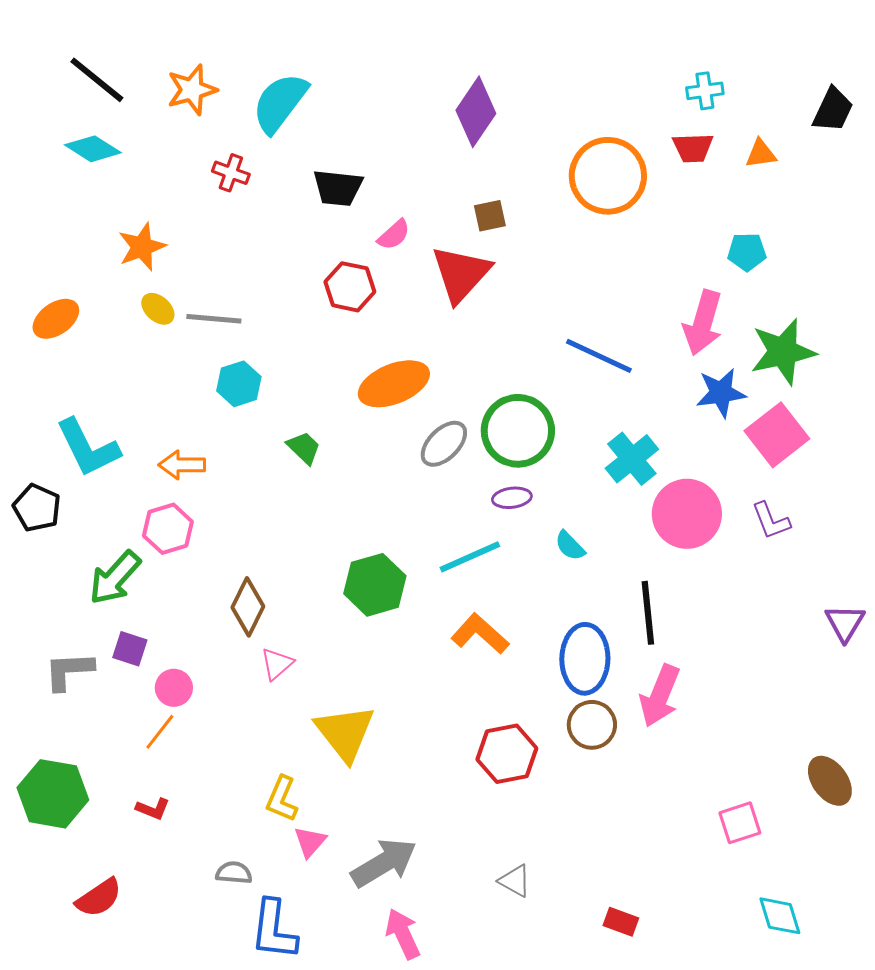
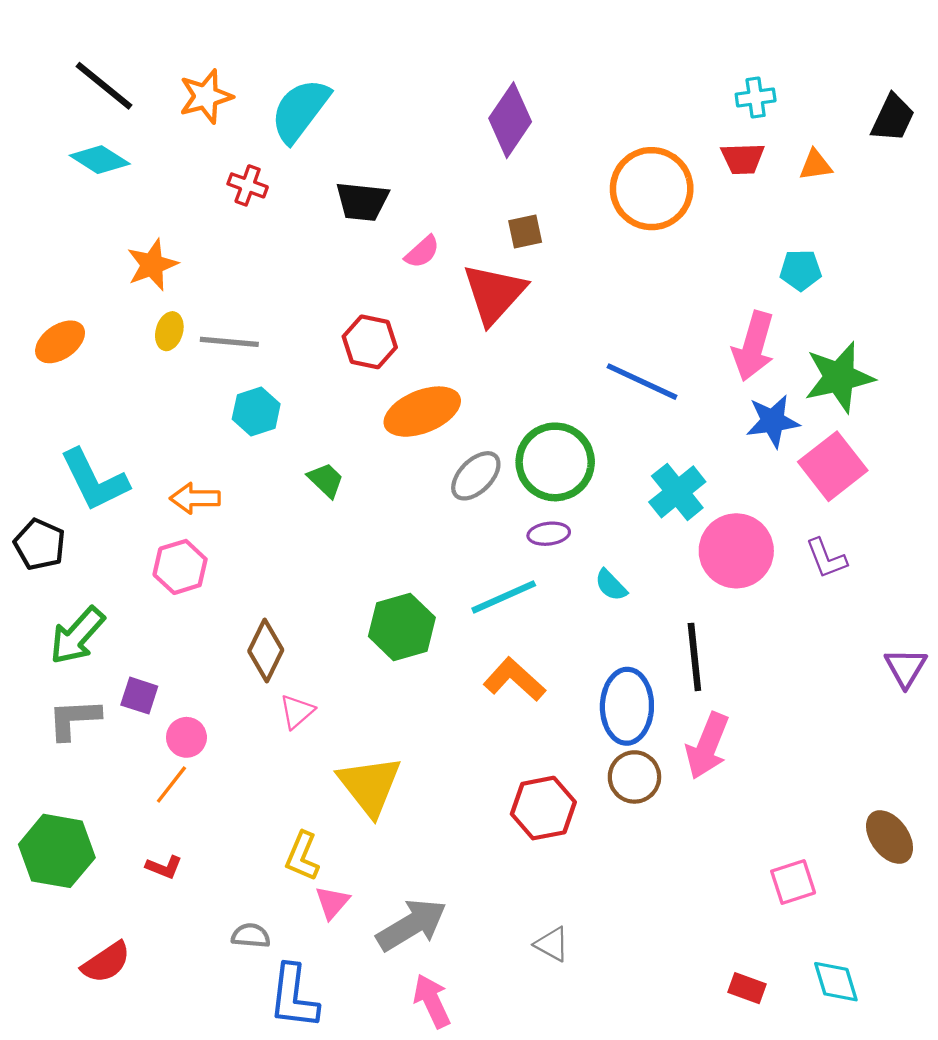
red hexagon: (350, 287) -> (370, 342), moved
yellow ellipse: (158, 309) -> (169, 331), turned 64
green arrow: (115, 578) -> (77, 636), moved
red rectangle: (621, 922) -> (747, 988), moved

